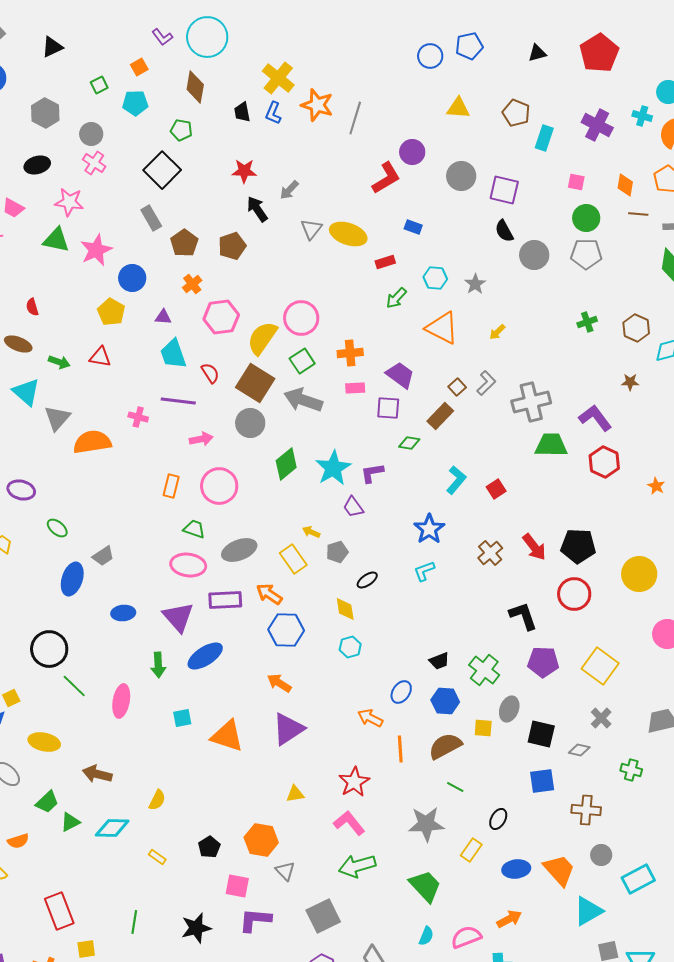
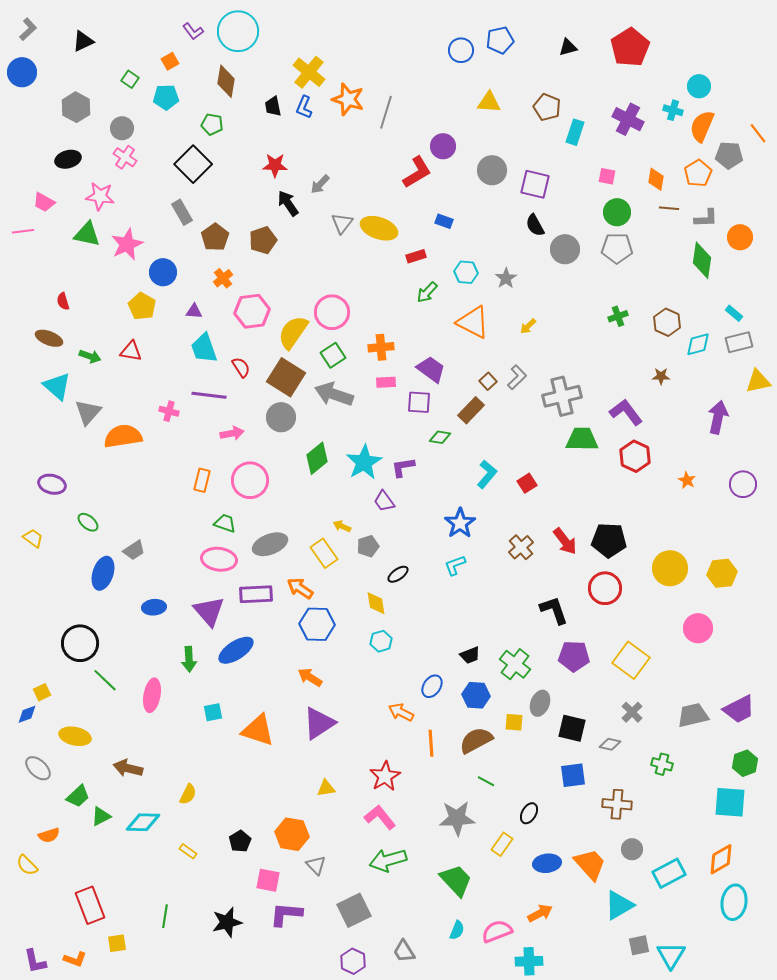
green square: (99, 85) -> (130, 79), turned -30

